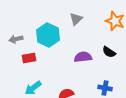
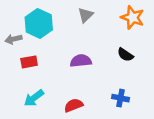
cyan hexagon: (48, 35) -> (39, 23), moved
purple semicircle: (83, 57) -> (81, 61), moved

